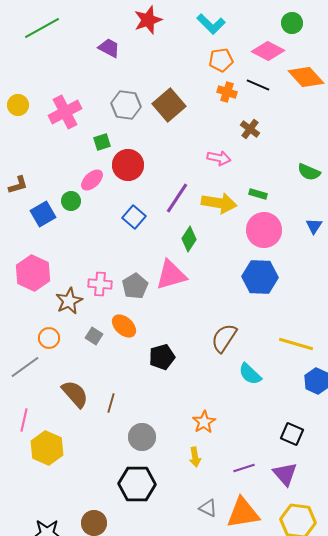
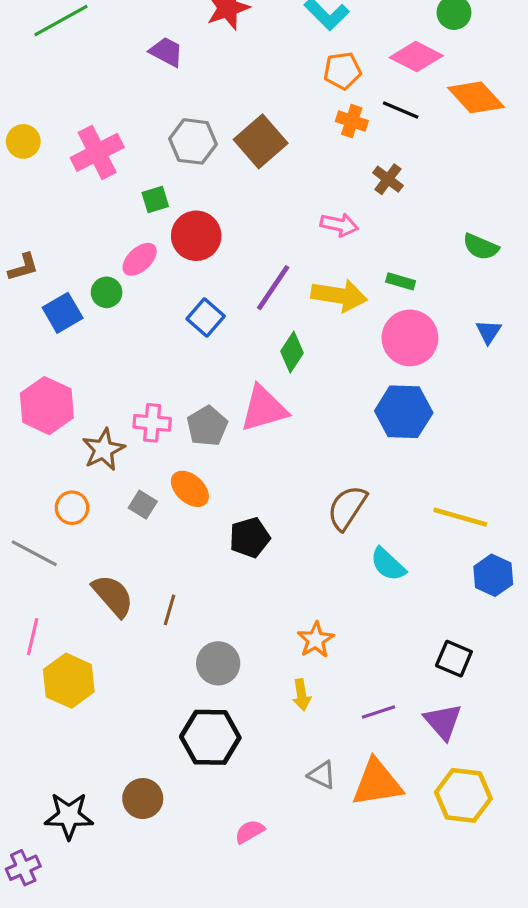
gray line: (25, 367) -> (34, 553), turned 64

